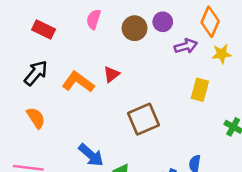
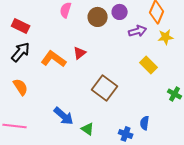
red rectangle: (44, 29) -> (21, 26), moved
yellow rectangle: (200, 90) -> (149, 65), turned -60
brown square: (143, 119) -> (105, 88), turned -30

